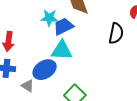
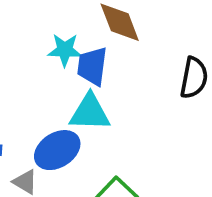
blue trapezoid: (63, 26) -> (92, 66), turned -55

